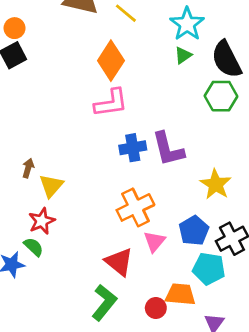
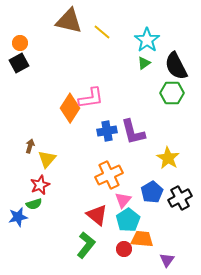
orange diamond: (111, 61) -> (70, 108), moved
green semicircle: (34, 247) -> (34, 204), turned 119
cyan pentagon: (209, 269) -> (128, 220), moved, turned 30

